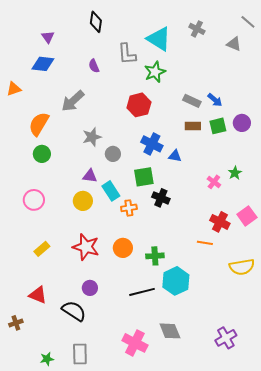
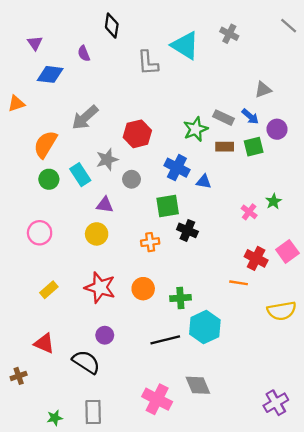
purple triangle: (48, 37) -> (35, 43), moved
gray triangle: (234, 44) -> (263, 90), moved, turned -42
purple semicircle: (94, 66) -> (84, 54), moved
green star: (155, 72) -> (196, 129), moved
red hexagon: (139, 105) -> (137, 134), moved
purple circle: (242, 123) -> (277, 129), moved
cyan rectangle: (111, 191) -> (80, 175), moved
purple cross: (226, 338) -> (276, 403), moved

